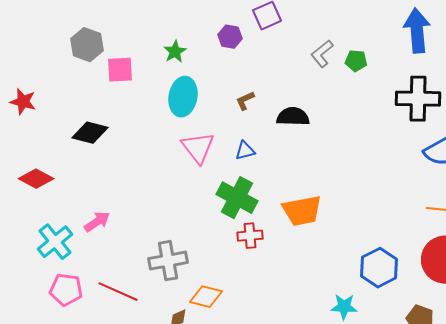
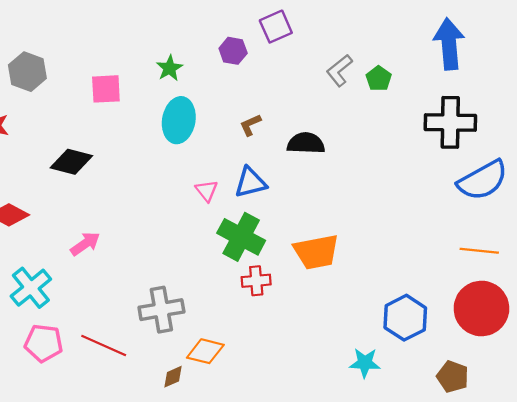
gray hexagon: (87, 45) -> (27, 72), moved
green pentagon: (356, 61) -> (379, 79), turned 30
pink triangle: (198, 148) -> (206, 191), moved, size x0.6
blue triangle: (245, 151) -> (250, 183), size x1.4
pink arrow: (97, 222) -> (85, 244), moved

